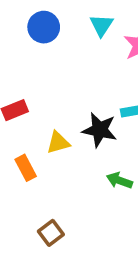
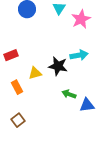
brown square: (51, 233) -> (18, 120), moved

